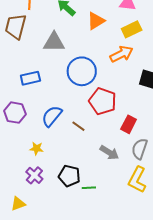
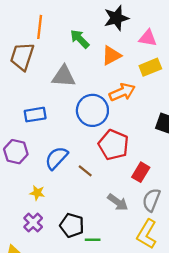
orange arrow: (122, 54) -> (122, 92), moved

